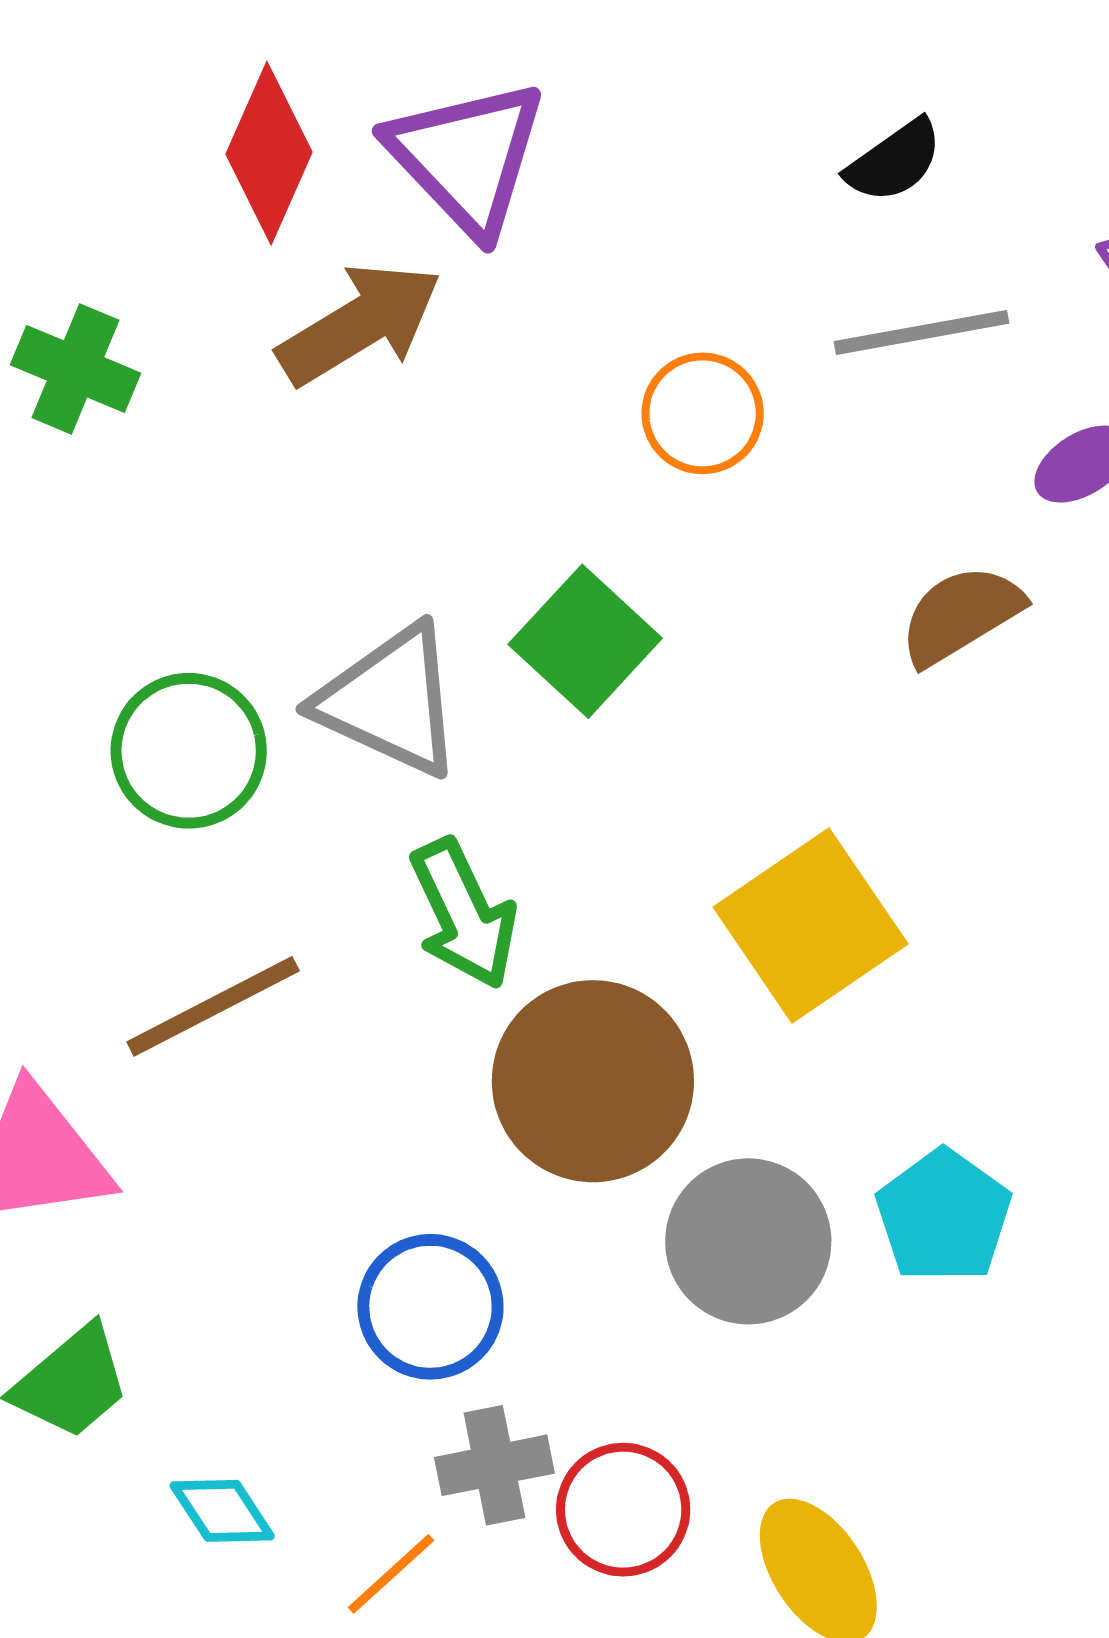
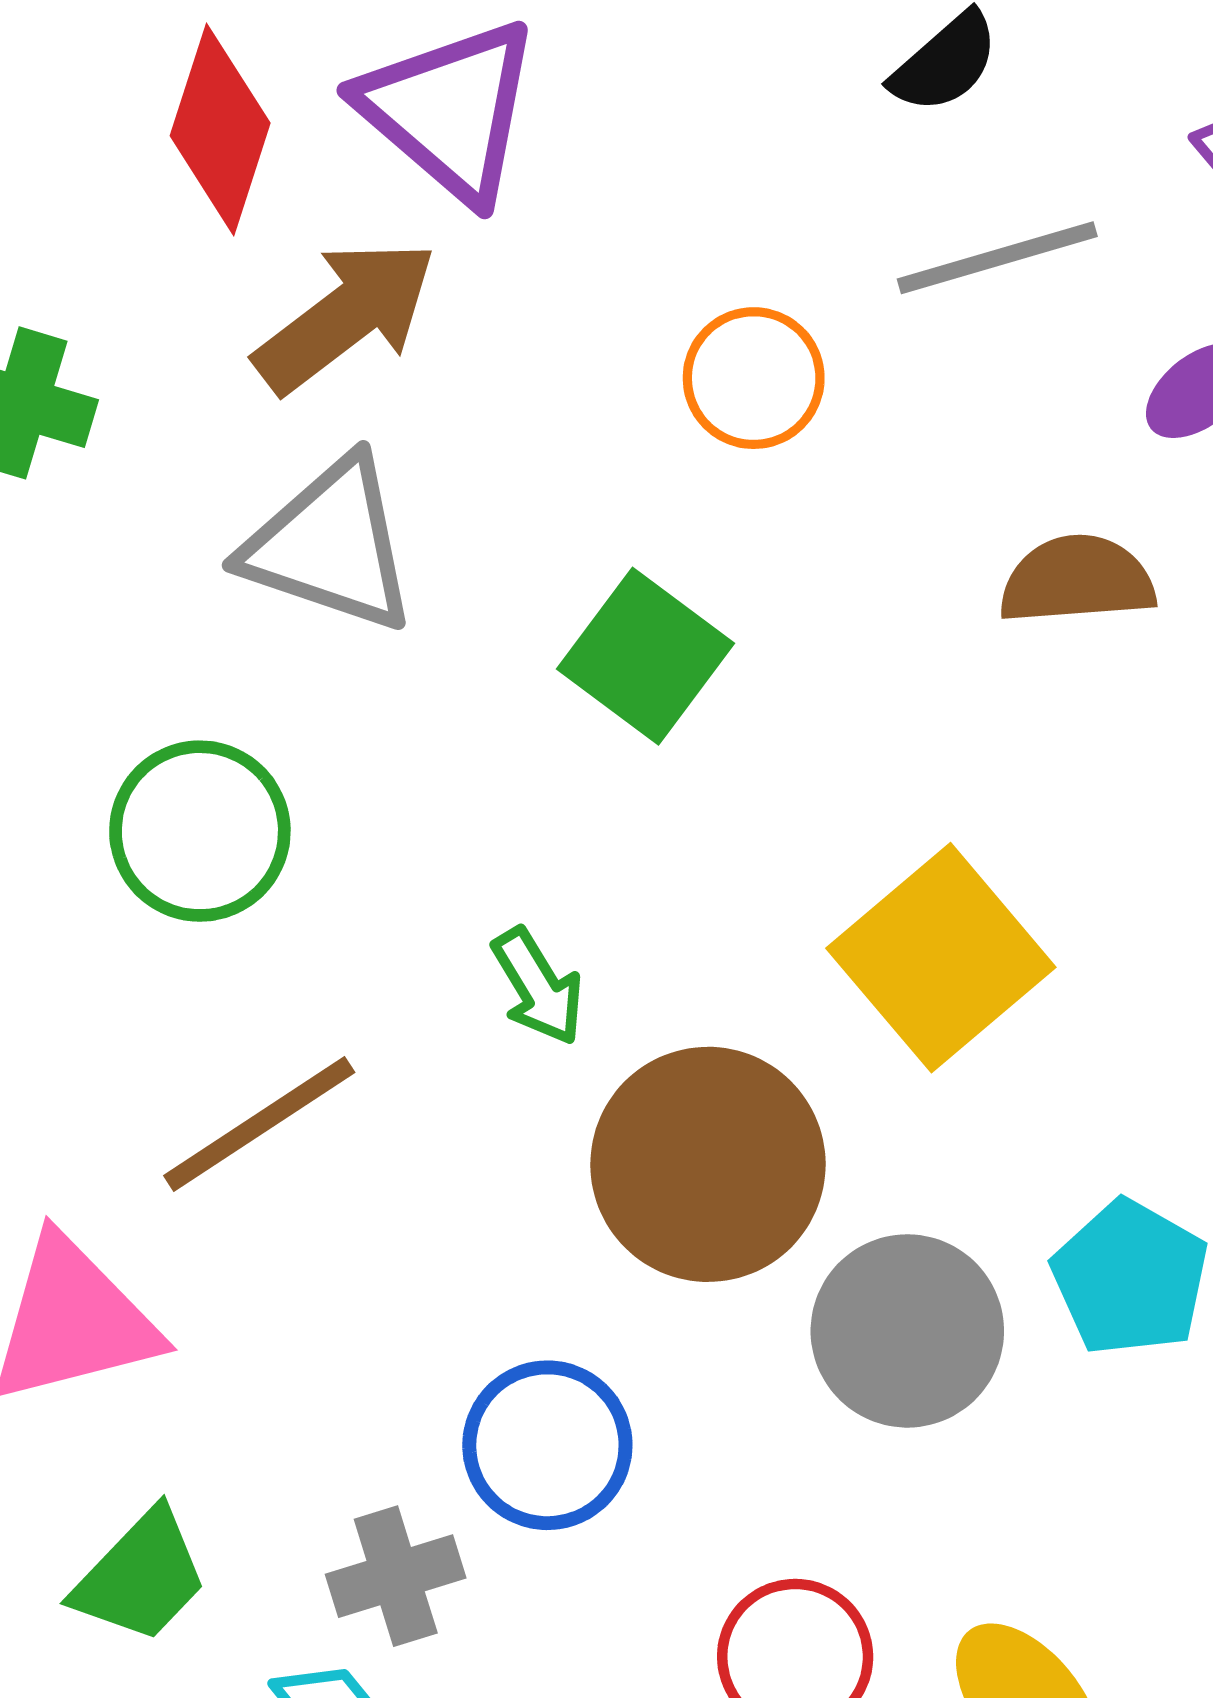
brown semicircle: (961, 615) -> (1077, 580), turned 33
gray triangle: (390, 701) -> (330, 545), moved
green arrow: (464, 914) -> (538, 987), size x0.7
gray cross: (494, 1465) -> (396, 1576), moved

